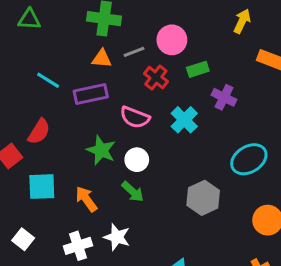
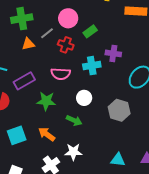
purple rectangle: (91, 94) -> (24, 81), moved
purple cross: (224, 97) -> (113, 53), moved
cyan cross: (184, 120) -> (92, 66), turned -36
white circle: (137, 160) -> (84, 98), moved

